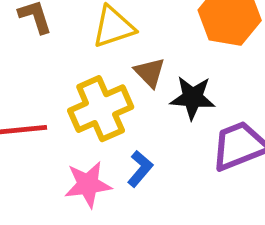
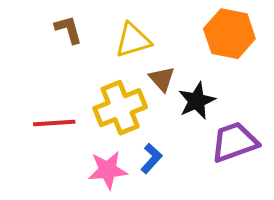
black star: (193, 98) -> (197, 101), turned -30

